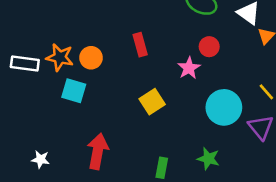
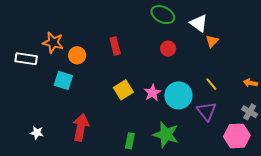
orange star: (60, 57) -> (53, 43), moved
pink star: (189, 68) -> (152, 93), moved
green star: (208, 159) -> (166, 135), size x1.5

